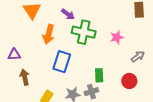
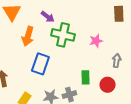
gray arrow: (138, 56) -> (117, 60), turned -48
green rectangle: (99, 75) -> (85, 77), moved

